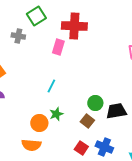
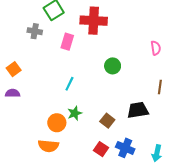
pink rectangle: (58, 47) -> (67, 42), moved
green circle: (95, 103) -> (113, 66), moved

